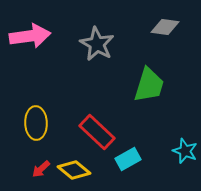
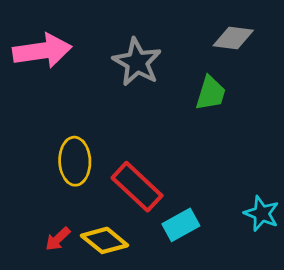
green trapezoid: (149, 85) -> (211, 93), moved, size x0.7
yellow ellipse: (36, 123) -> (75, 161), moved

